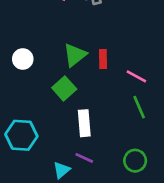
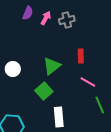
red rectangle: (103, 59) -> (81, 56), moved
pink line: (136, 76) -> (88, 82), moved

